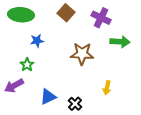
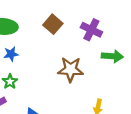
blue star: (37, 41) -> (11, 54), moved

